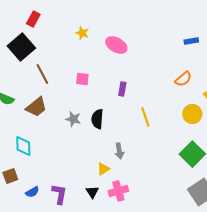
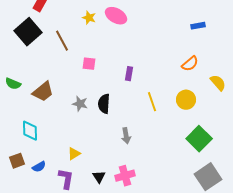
pink ellipse: (116, 45) -> (116, 16), moved
brown line: (42, 74) -> (62, 41), moved
yellow circle: (192, 114) -> (186, 100), moved
yellow triangle: (103, 169) -> (74, 154), moved
blue semicircle: (32, 192) -> (39, 167), moved

